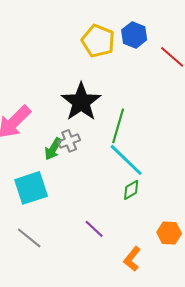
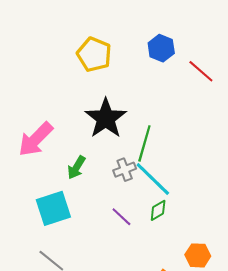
yellow pentagon: (98, 41) -> (94, 54), moved
gray cross: (69, 141) -> (125, 170), moved
purple line: (94, 229) -> (121, 217), moved

